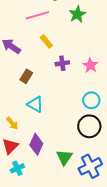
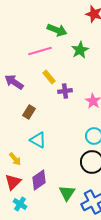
purple cross: (62, 63) -> (65, 91), moved
purple diamond: (36, 144) -> (39, 180), turned 30
cyan cross: (17, 168) -> (20, 204), turned -32

